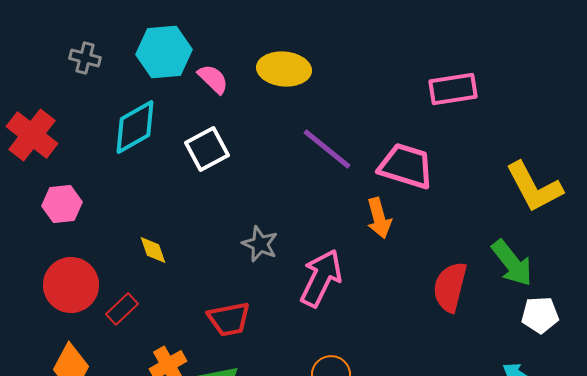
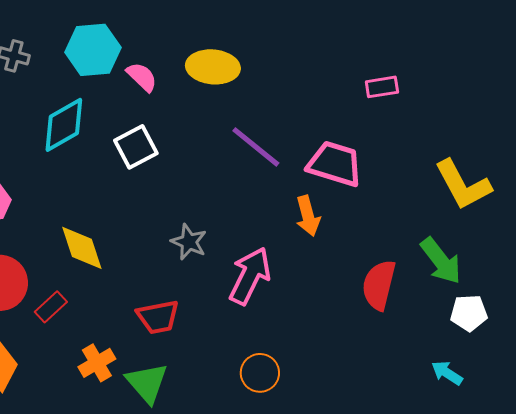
pink rectangle: (453, 89) -> (382, 87), size x0.7
yellow diamond: (153, 250) -> (82, 248), size x1.6

